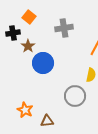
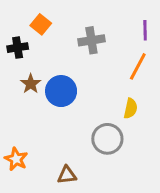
brown star: (28, 46) -> (31, 84), moved
orange star: (25, 110) -> (16, 159), moved

